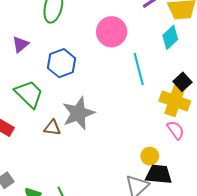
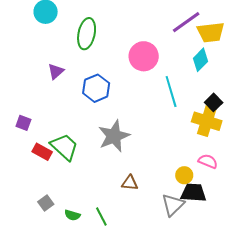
green trapezoid: (29, 94) -> (64, 147), moved
brown triangle: (52, 128) -> (130, 183), moved
pink semicircle: (176, 130) -> (208, 161), moved, turned -30

